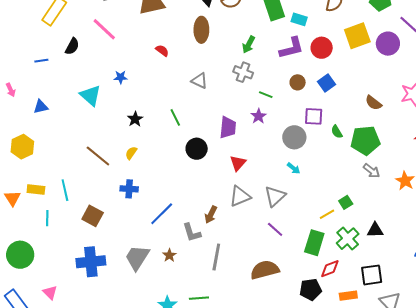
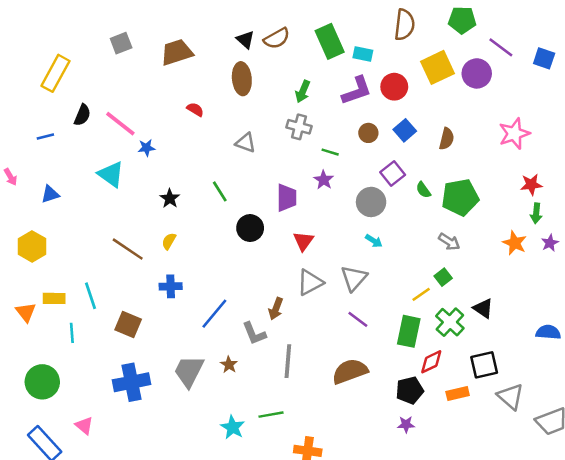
pink line: (104, 29) -> (120, 124), moved
brown semicircle: (373, 103) -> (447, 139), moved, turned -108
purple square: (314, 116) -> (393, 174), turned -36
gray arrow: (372, 171) -> (449, 242), moved
black triangle: (375, 230) -> (483, 308), turned 42

